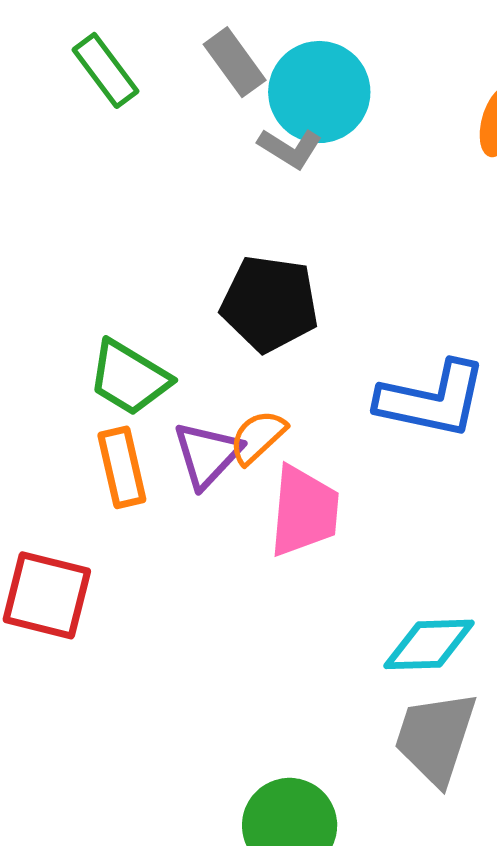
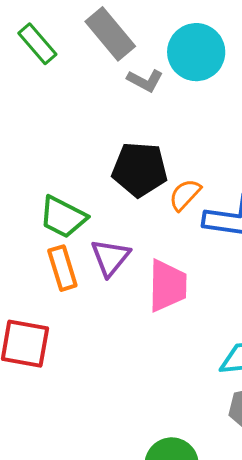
gray rectangle: (235, 62) -> (110, 34), size x1.4
cyan circle: (319, 92) -> (196, 52), moved
orange semicircle: (258, 437) -> (185, 195), moved

